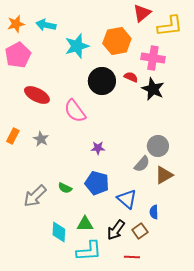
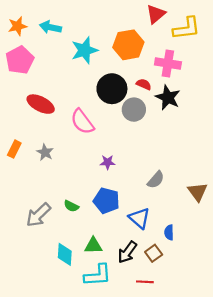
gray circle: (158, 146) -> (134, 110), moved
brown triangle: (164, 175) -> (198, 192), moved, turned -36

